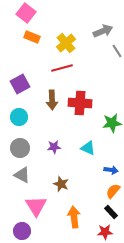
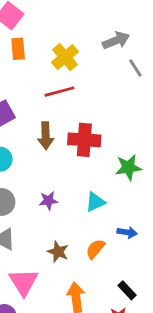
orange rectangle: (32, 37) -> (18, 49), turned 63
cyan triangle: (88, 148) -> (95, 202), turned -49
orange semicircle: (113, 191) -> (95, 249), moved

